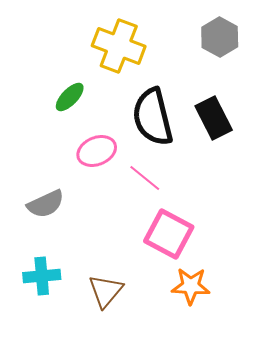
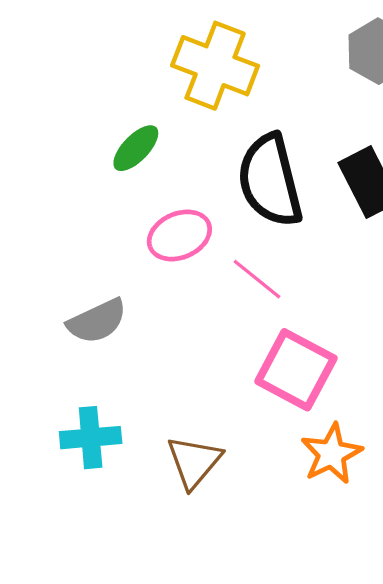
orange star: (191, 286) -> (331, 454), turned -30

